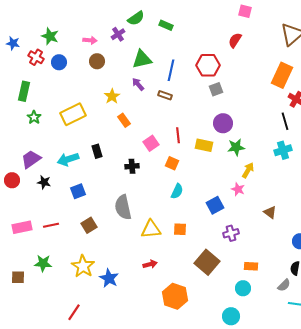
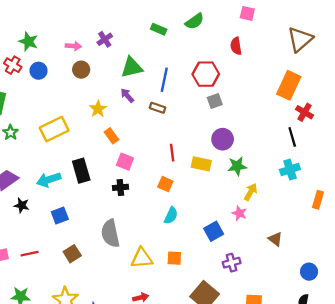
green semicircle: (136, 18) -> (195, 21), moved
red semicircle: (235, 40) -> (236, 46), turned -42
pink square: (151, 143) -> (125, 162), moved, turned -35
black rectangle: (97, 151) -> (81, 171), size x1.5

